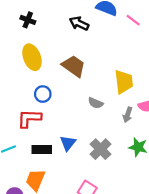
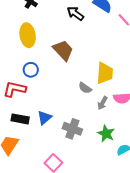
gray semicircle: (96, 103) -> (85, 88), moved
gray cross: (101, 149) -> (72, 129), turned -36

